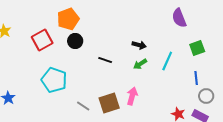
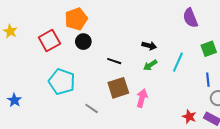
brown square: (109, 103) -> (118, 88), moved

